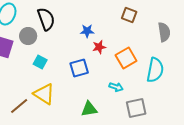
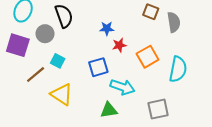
gray semicircle: (164, 32) -> (174, 22), moved
cyan arrow: (116, 87) -> (122, 87), moved, size x1.6
brown line: (19, 106) -> (36, 75), moved

